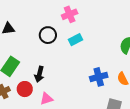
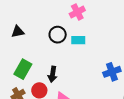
cyan rectangle: (75, 40) -> (78, 40), moved, turned 32

